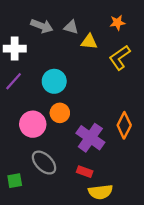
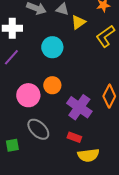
yellow triangle: (89, 42) -> (78, 22), turned -42
cyan circle: (54, 81) -> (52, 47), moved

